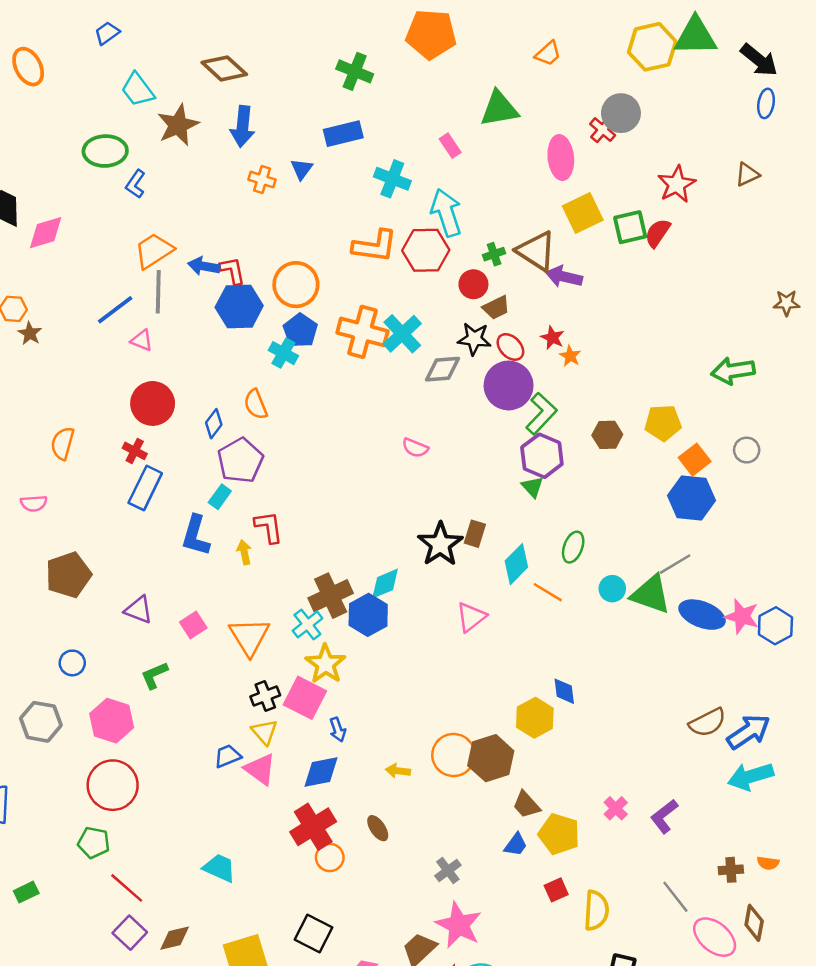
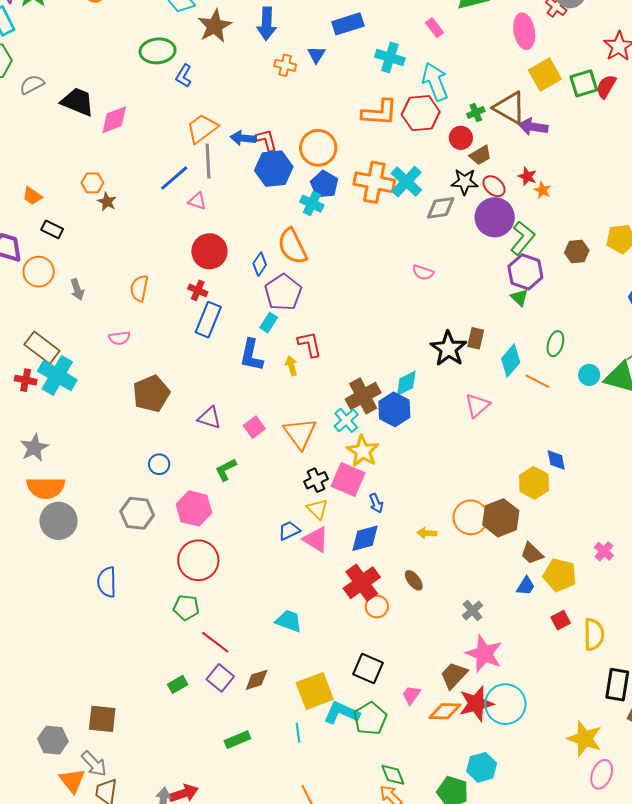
orange semicircle: (256, 404) -> (292, 246), size x1.5
green rectangle: (26, 892) -> (178, 684), moved

